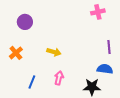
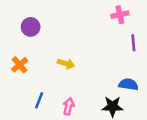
purple line: (109, 47) -> (133, 43), moved
pink arrow: (59, 78) -> (68, 106), moved

